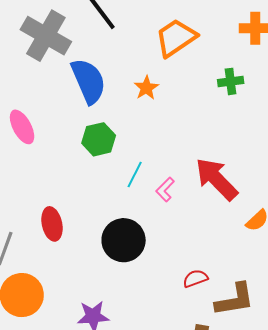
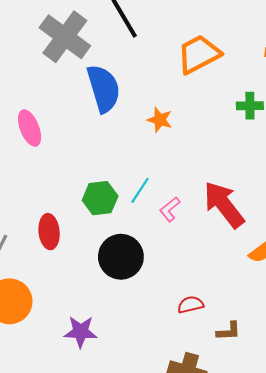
orange star: (146, 88) -> (160, 120), moved, turned -30
green hexagon: (99, 139) -> (100, 198), moved
brown L-shape: (235, 300) -> (229, 331), size x0.6

